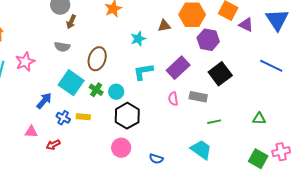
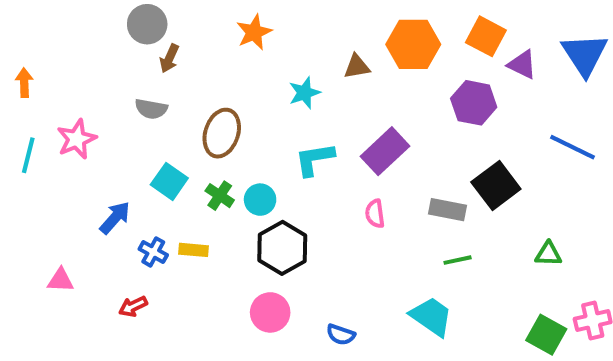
purple hexagon: (208, 40) -> (474, 103), moved
black square: (220, 74) -> (496, 185), moved
cyan square: (71, 83) -> (169, 181), size x0.7
gray rectangle: (198, 97) -> (448, 210), moved
pink triangle: (31, 132) -> (60, 280), moved

